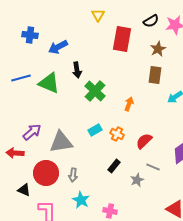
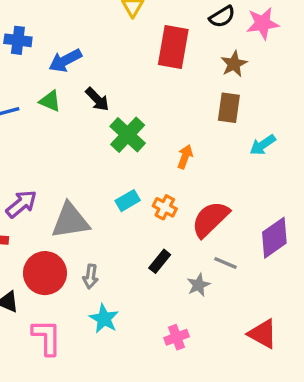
black arrow: (77, 70) -> (97, 99), turned -35
green triangle: (49, 83) -> (50, 101), moved, size x0.6
red semicircle: (144, 141) -> (210, 219), size x1.4
pink cross: (110, 211) -> (177, 337), moved, turned -32

